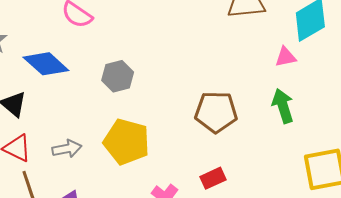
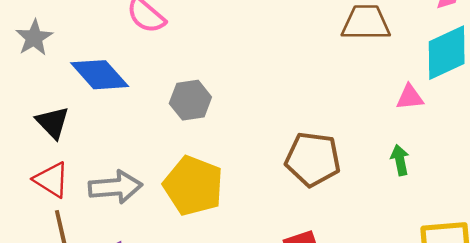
green arrow: (283, 106) -> (400, 160), size x0.7
gray arrow: (67, 149) -> (115, 187), size x1.4

